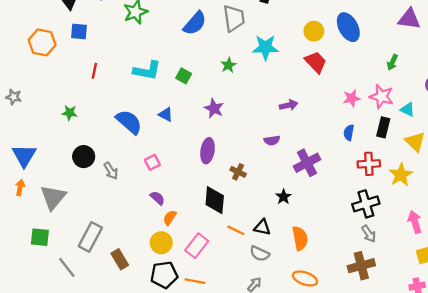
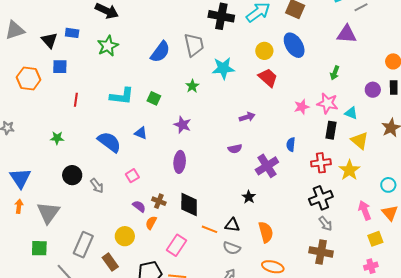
blue semicircle: (349, 133) -> (291, 145), moved
brown cross: (238, 172) -> (159, 201), moved
yellow circle: (161, 243) -> (125, 236), moved
brown cross: (361, 266) -> (321, 252), turned 30

